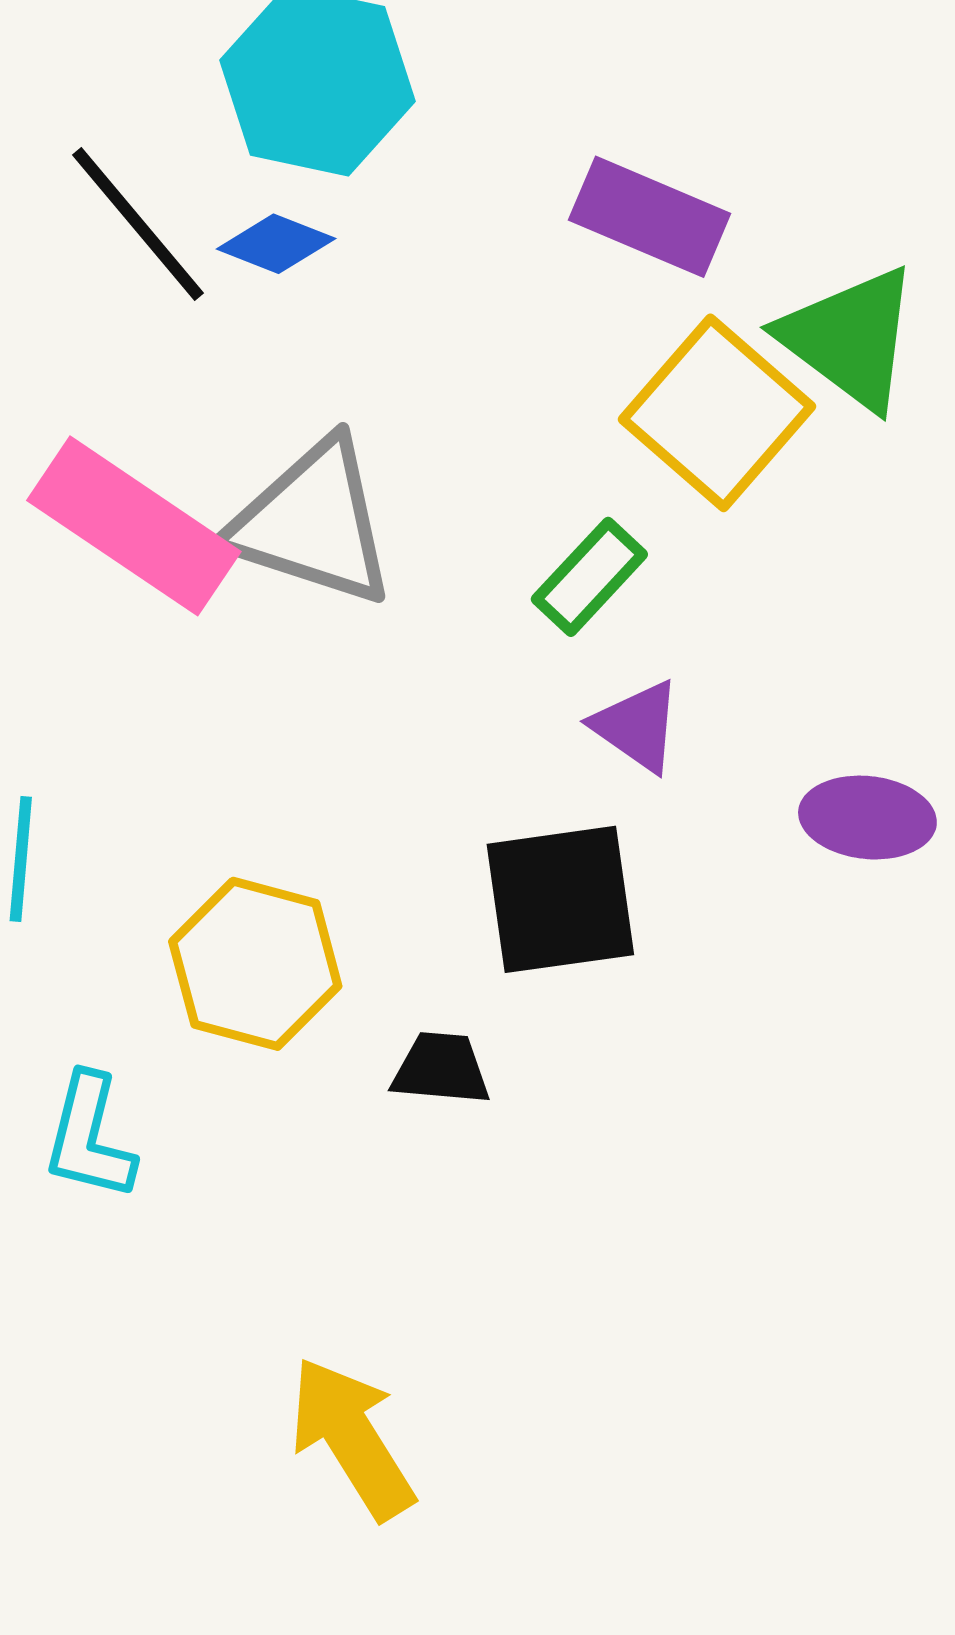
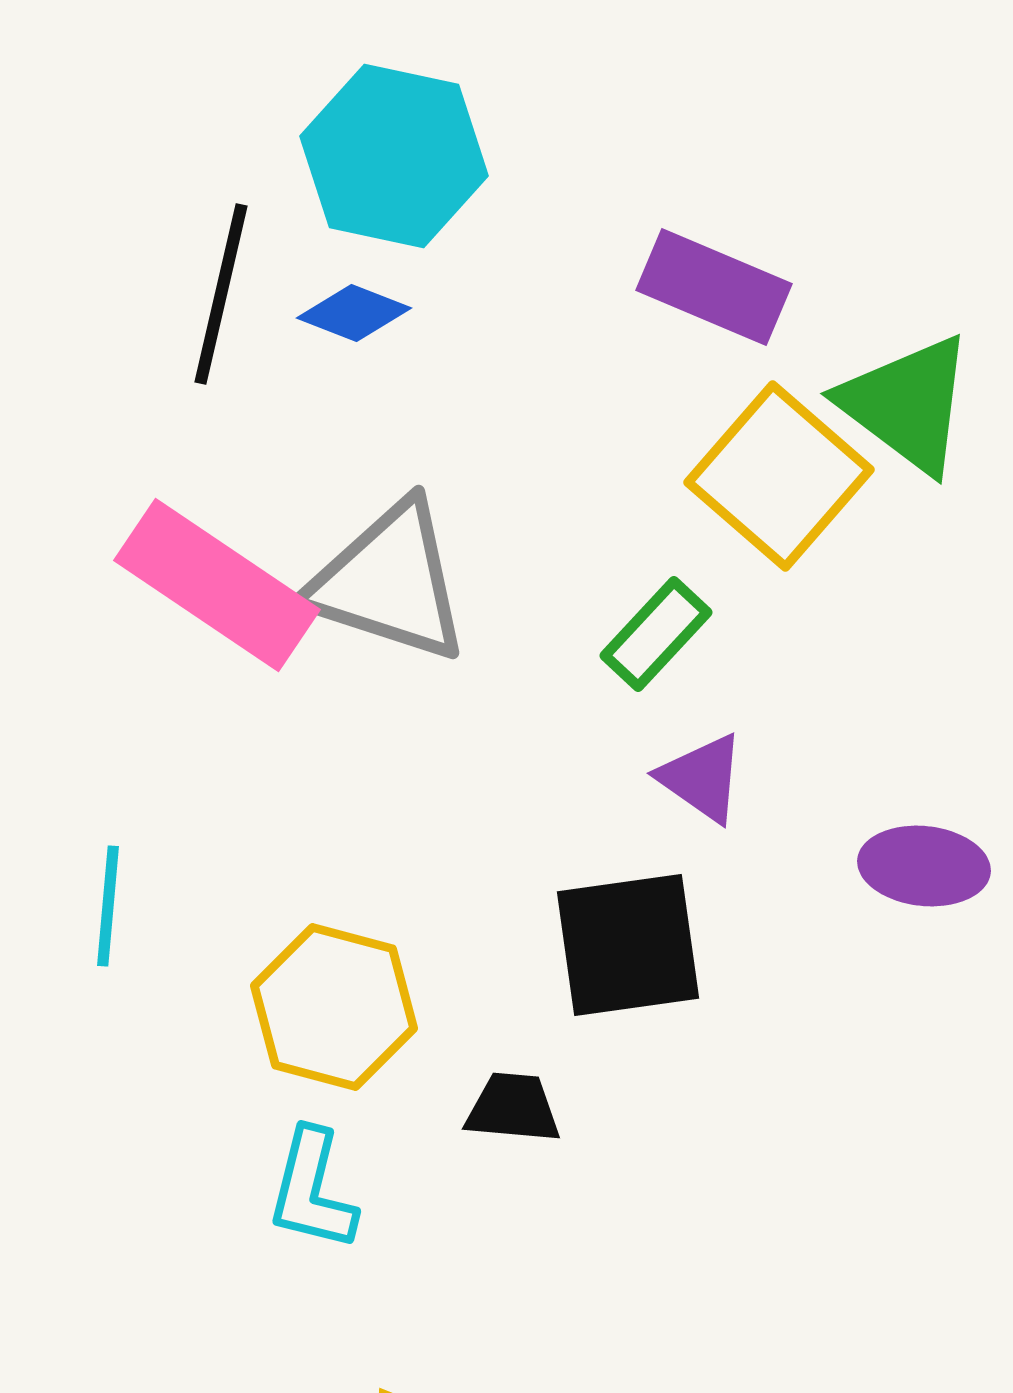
black line: (138, 224) -> (221, 294), turned 53
cyan L-shape: (89, 1137) -> (312, 1190), moved

